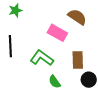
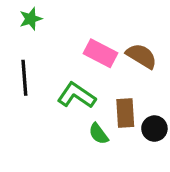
brown semicircle: (77, 17) -> (141, 56), moved
brown rectangle: (78, 60) -> (125, 113), moved

